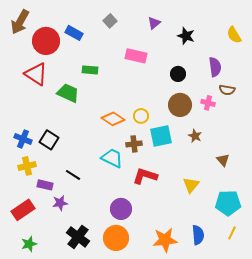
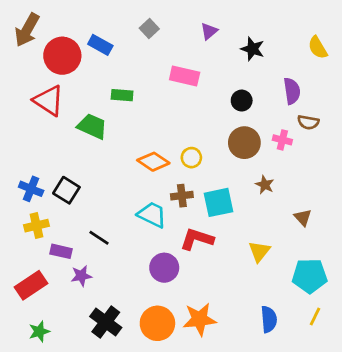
cyan square: (161, 136) -> (219, 202), moved
purple circle: (121, 209) -> (164, 268), moved
orange star: (165, 240) -> (200, 319), moved

